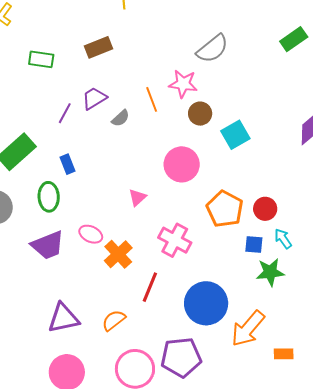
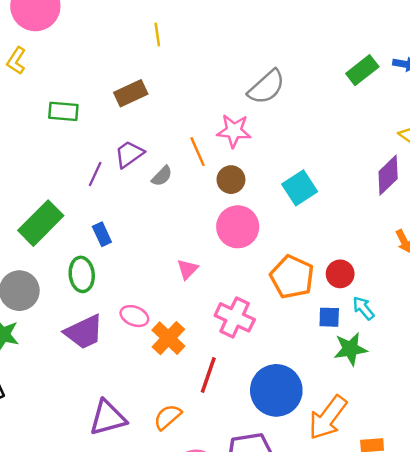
brown circle: (200, 114) -> (231, 180), moved

